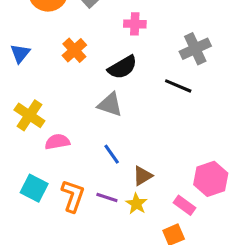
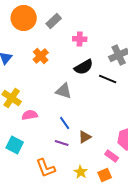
black semicircle: (122, 67) -> (84, 67), moved
orange L-shape: (73, 196) -> (46, 168), moved, turned 140
purple line: (107, 197) -> (62, 143), moved
yellow star: (136, 204) -> (81, 172), moved

